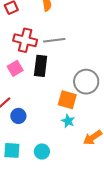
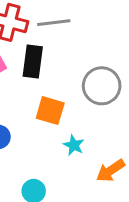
orange square: (67, 100) -> (50, 111), moved

